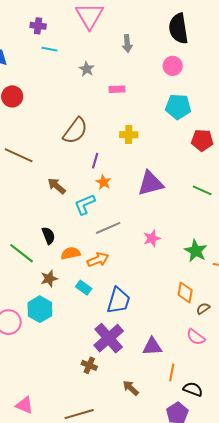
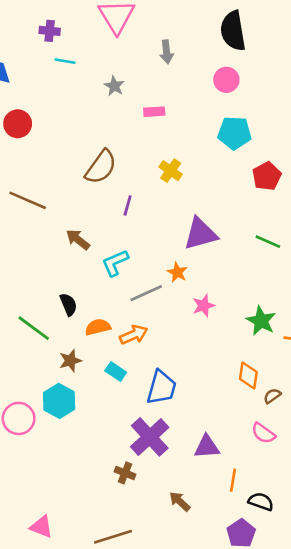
yellow cross: (129, 135) -> (171, 171), turned 36
red pentagon: (202, 140) -> (267, 176), turned -30
orange star: (103, 182) -> (177, 272), moved

